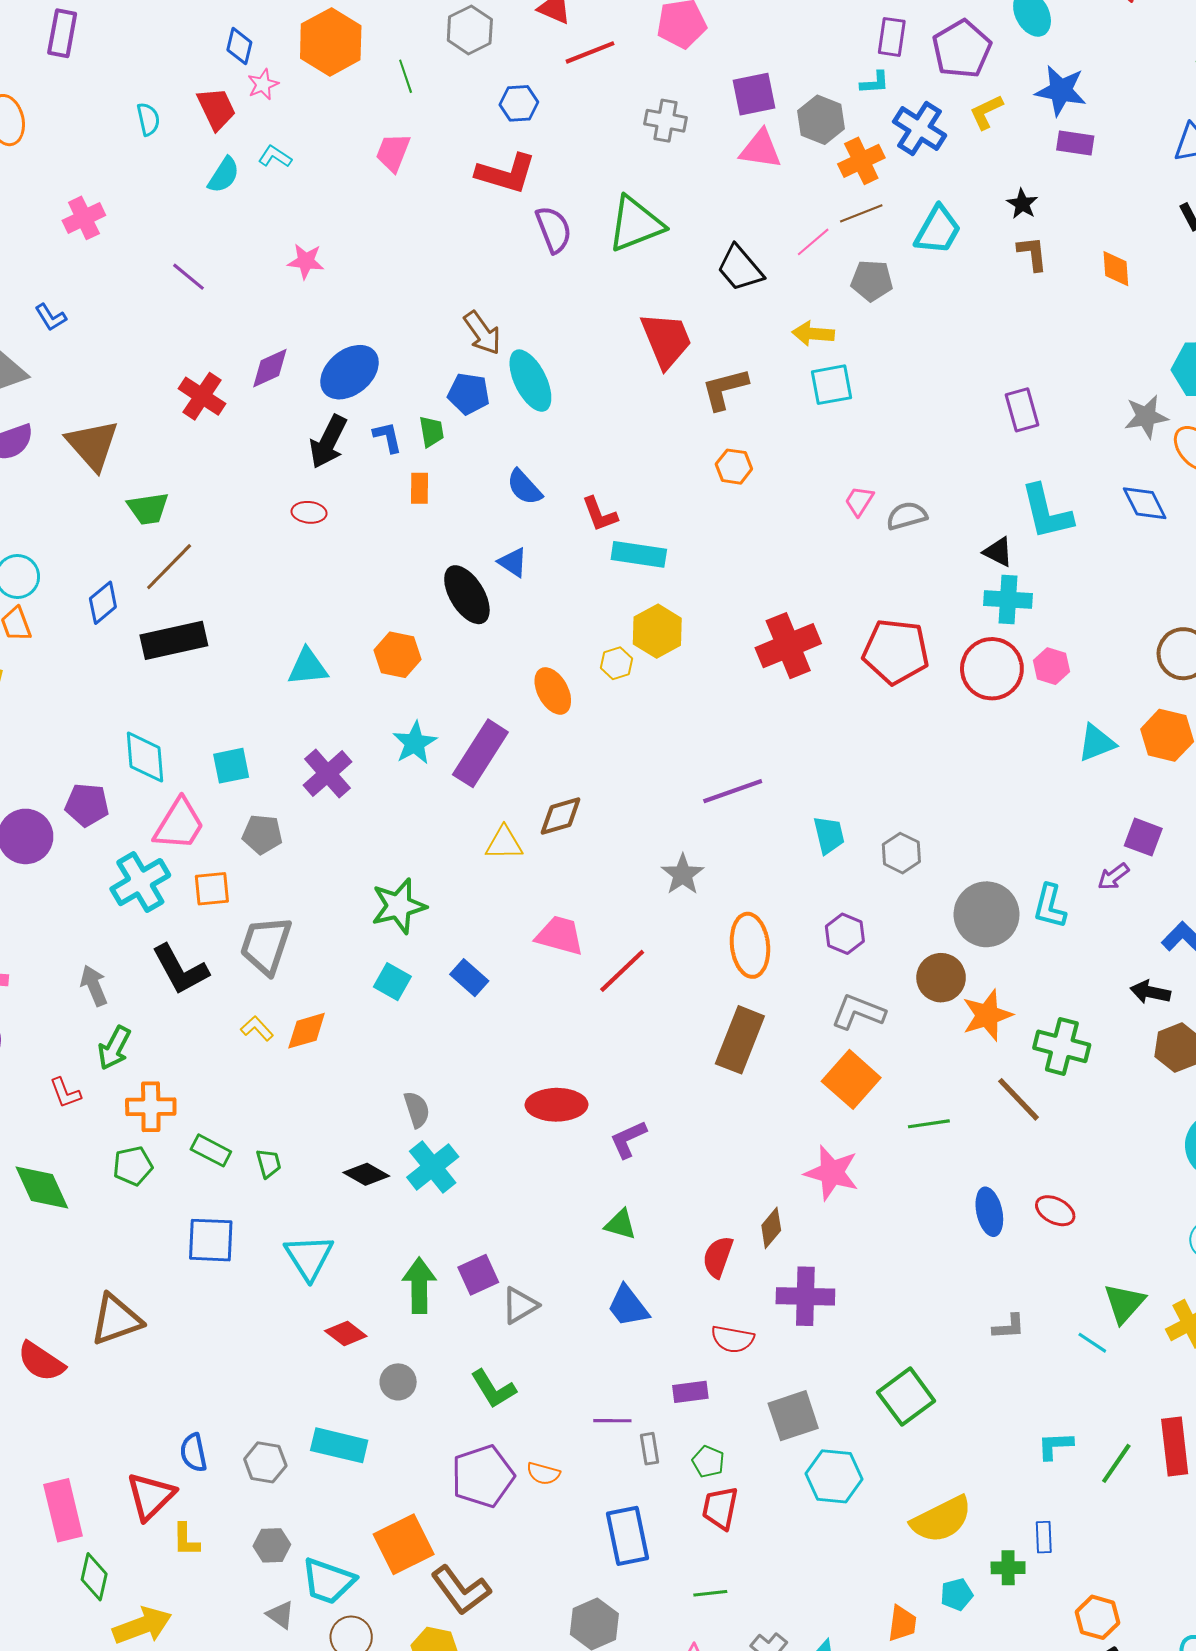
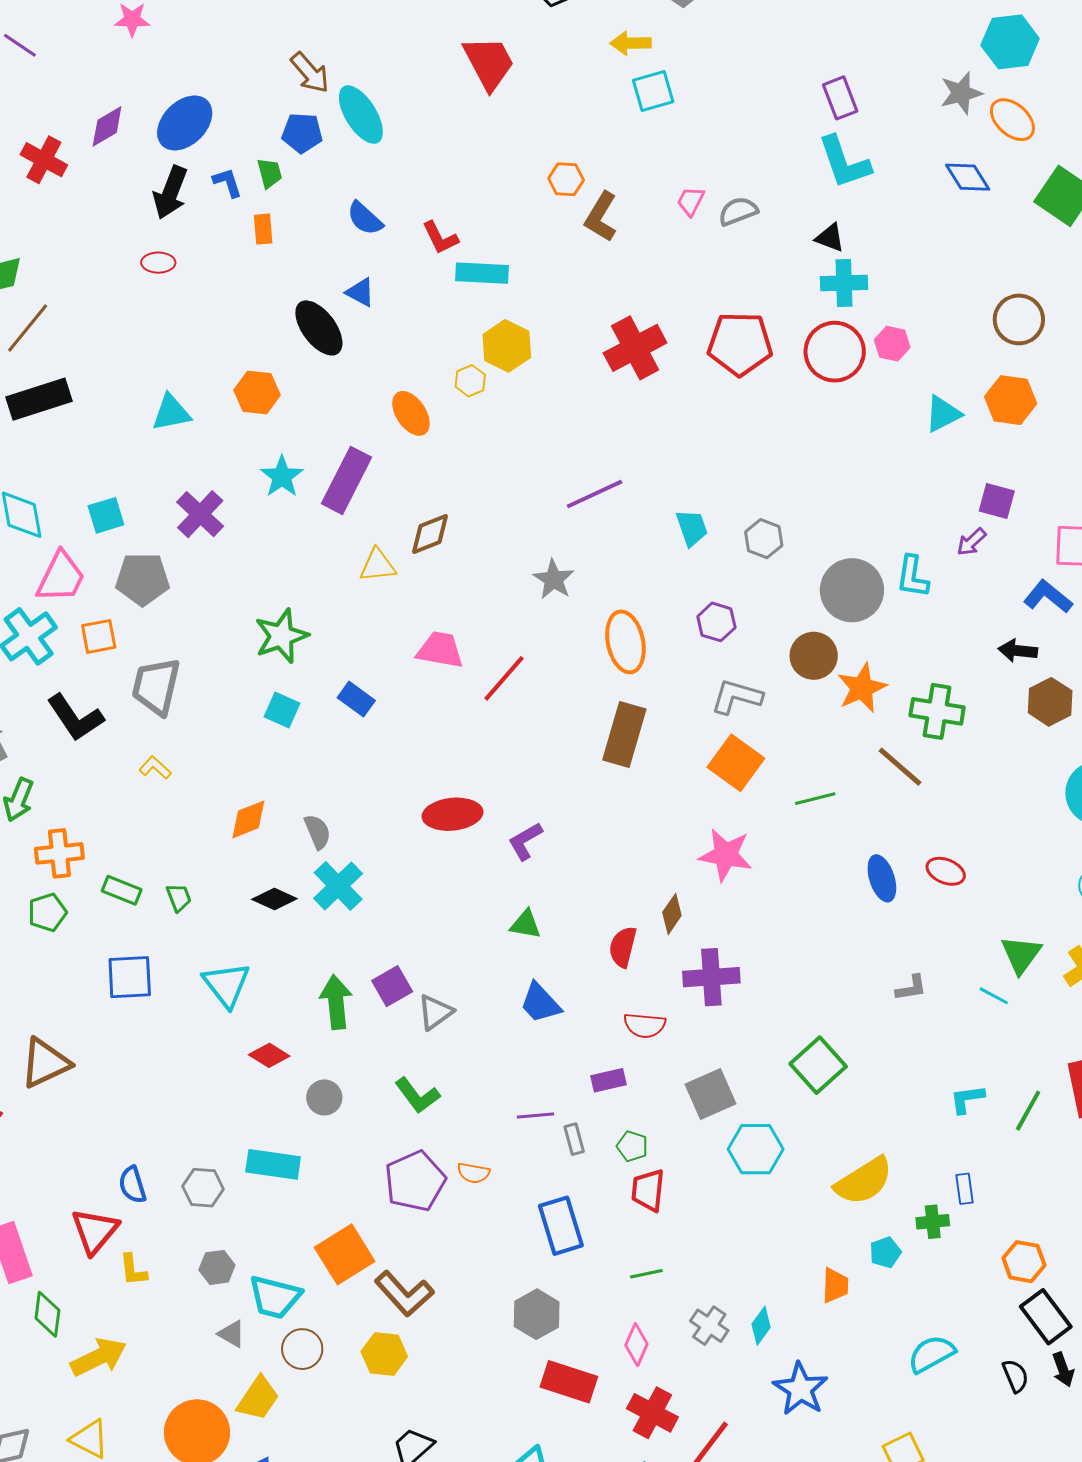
brown L-shape: (725, 389) -> (601, 217), moved, turned -39
cyan L-shape: (1047, 512) -> (844, 162), moved
gray pentagon: (262, 834) -> (142, 579), size x1.4
orange diamond: (307, 1031) -> (248, 819), moved

